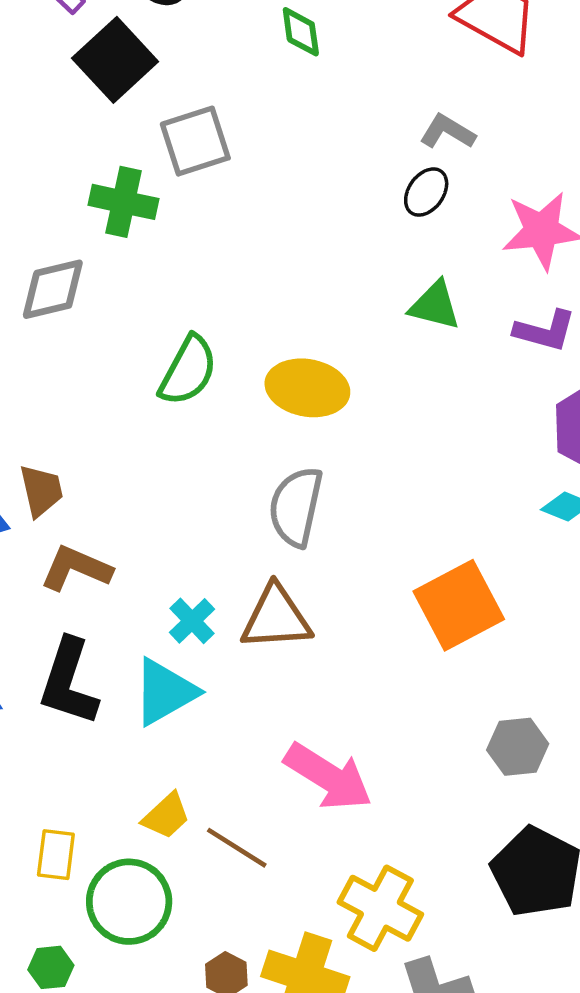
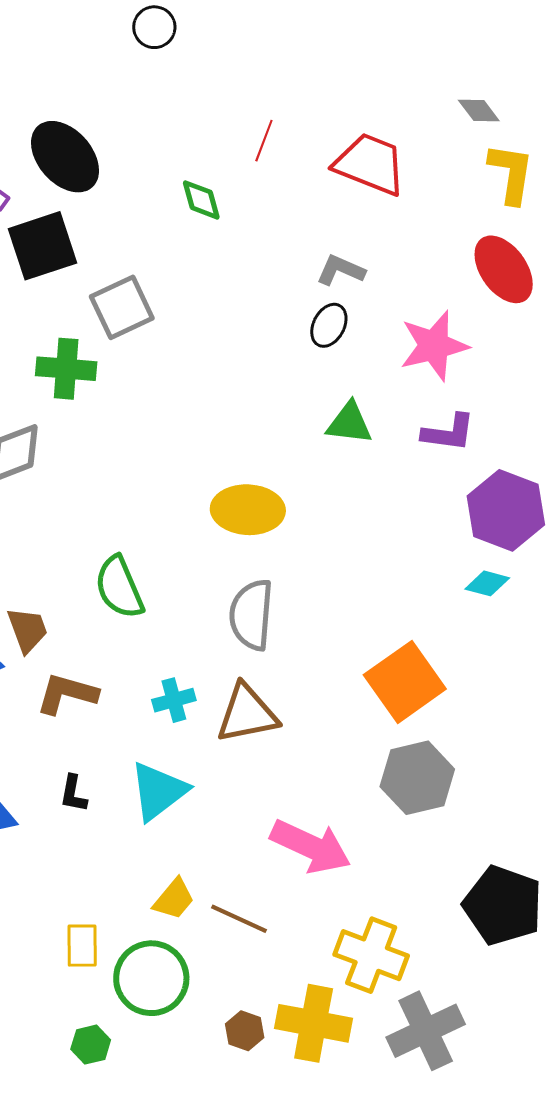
black square: (115, 60) -> (42, 246), turned 32
green semicircle: (188, 371) -> (119, 587), moved, turned 136
cyan cross: (192, 621) -> (174, 700), moved, turned 36
black L-shape: (69, 682) -> (73, 794), size x0.5
gray hexagon: (518, 747) -> (417, 778), moved, size x1.4

